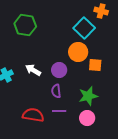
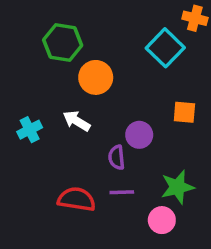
orange circle: (78, 52) -> (96, 77), moved
purple circle: (59, 70) -> (139, 135), moved
green star: (88, 96) -> (177, 187), moved
pink circle: (87, 118) -> (162, 220), moved

